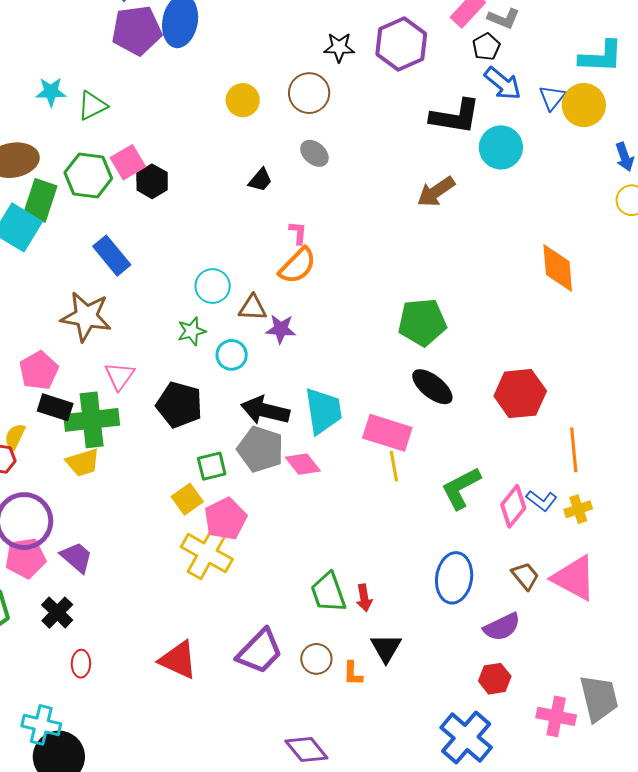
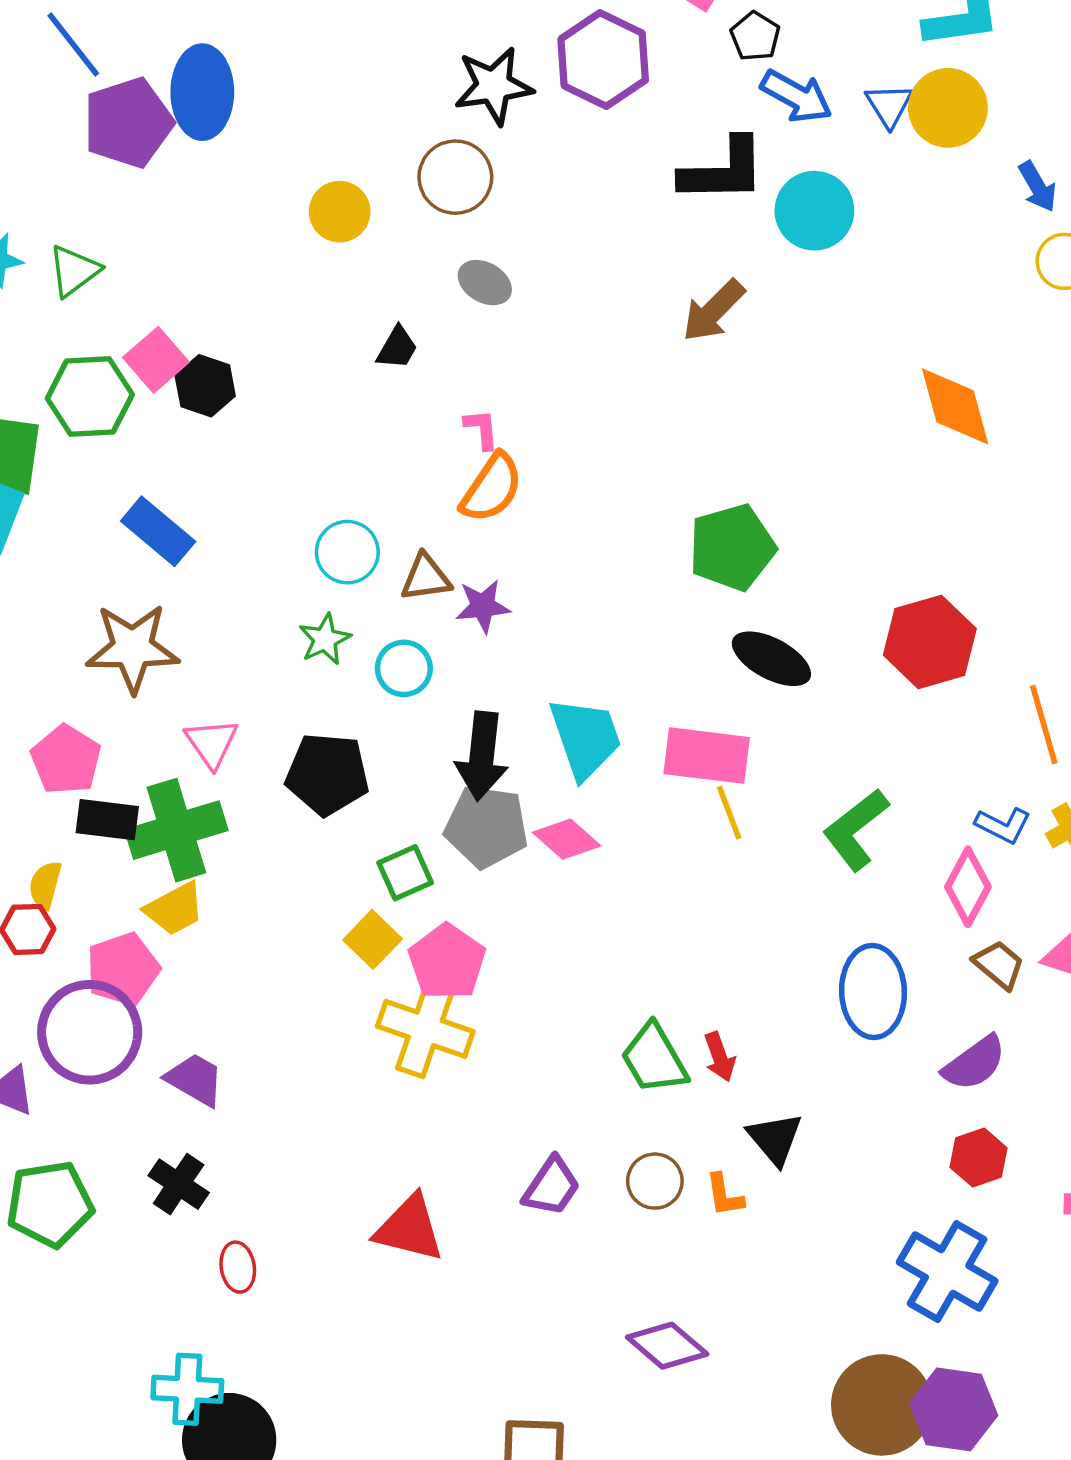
black star: (339, 47) -> (494, 86), size x1.4
black arrow: (265, 410) -> (482, 756), turned -87
pink diamond: (513, 506) -> (968, 887), moved
pink pentagon: (26, 558) -> (123, 969), moved
purple trapezoid: (260, 651) -> (552, 1186), size x0.7

